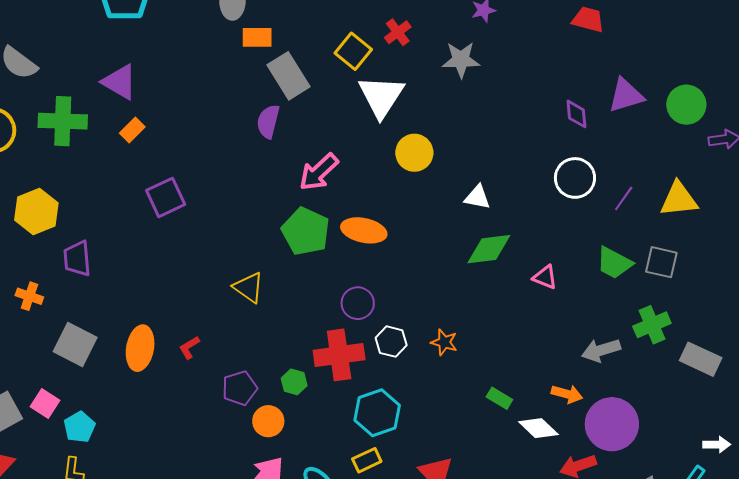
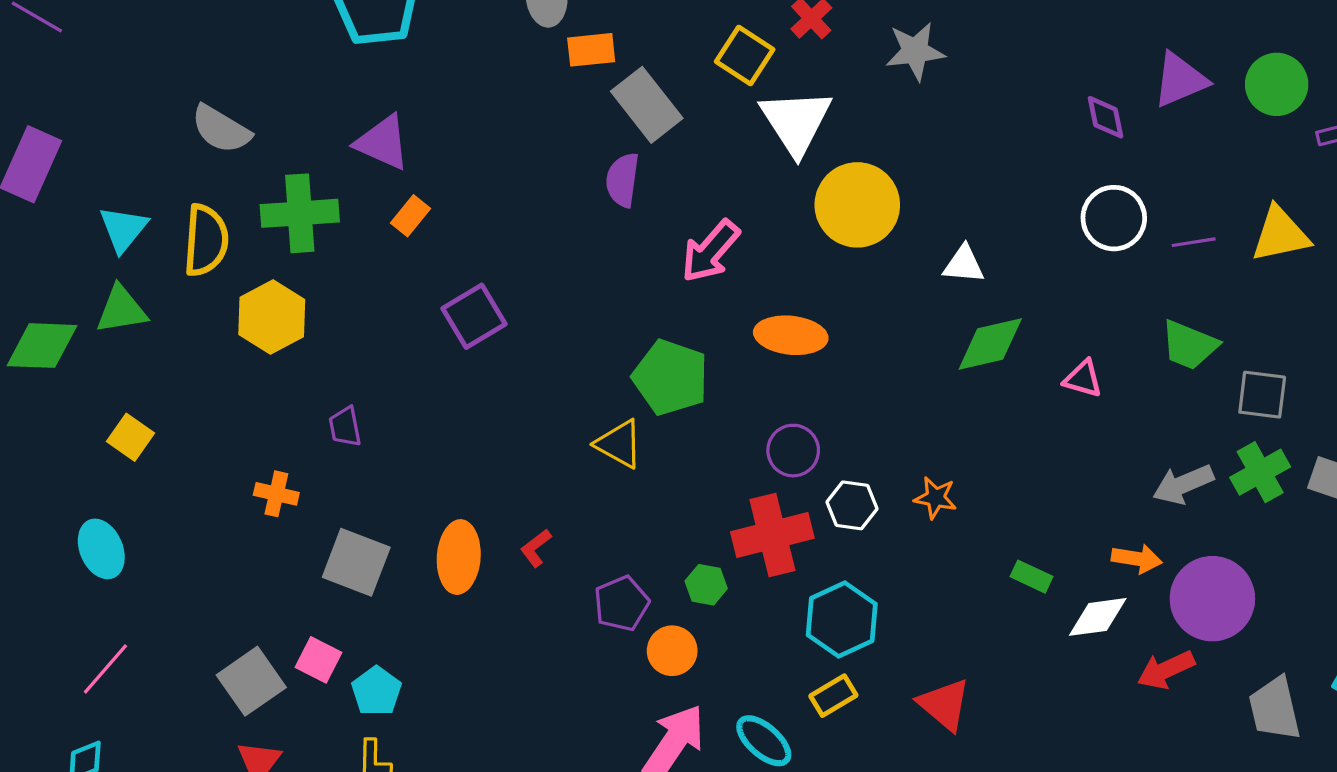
yellow circle: (414, 153) -> (857, 205), size x1.4
purple line: (624, 198) -> (1194, 242), turned 52
yellow hexagon: (36, 212) -> (272, 317), moved
green pentagon: (306, 231) -> (671, 377), moved
purple trapezoid: (77, 258) -> (345, 427), size x0.7
gray square: (661, 262) -> (1262, 395), moved
green cross: (652, 325) -> (1260, 472), moved
white diamond: (538, 428) -> (1098, 617), turned -45

